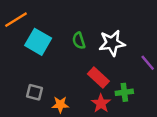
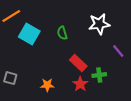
white star: (112, 43) -> (99, 24), moved
gray square: (34, 92) -> (10, 78), moved

